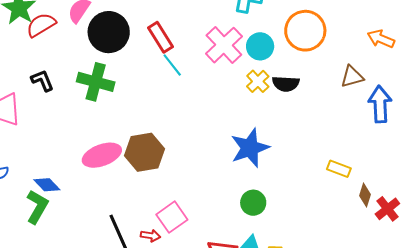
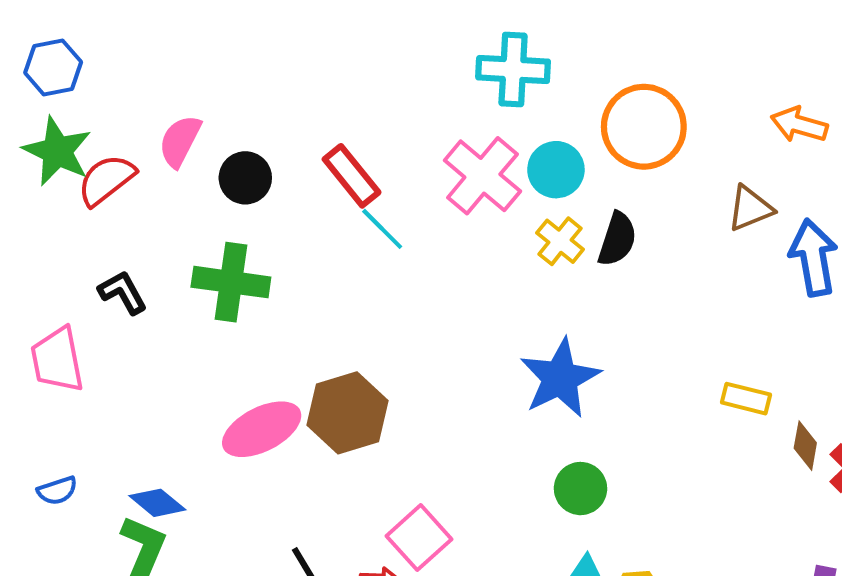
black circle: (109, 32) -> (245, 178), size x0.6
black semicircle: (286, 84) -> (617, 239), turned -68

